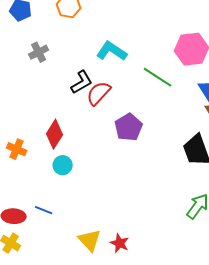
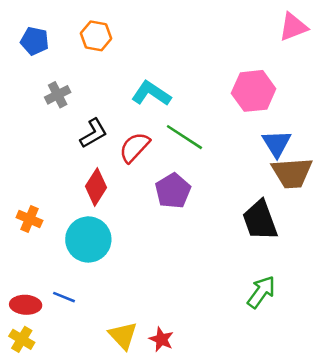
green line: (158, 77) -> (184, 137), moved
black L-shape: (82, 82) -> (93, 133), moved
red diamond: (55, 134) -> (96, 187), moved
cyan circle: (63, 165) -> (88, 239), size x1.8

